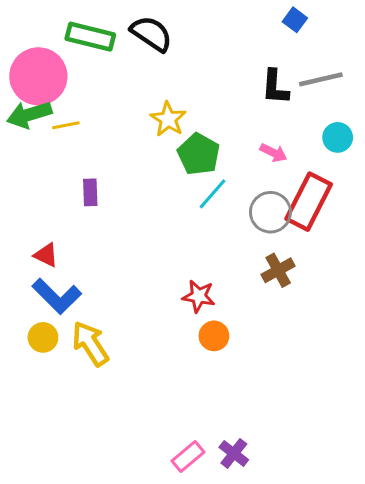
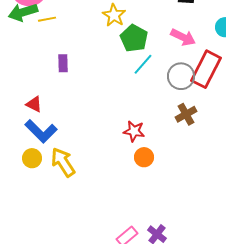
pink arrow: (274, 153) -> (183, 37), size x1.4

